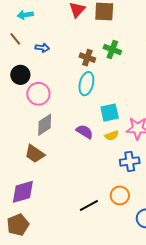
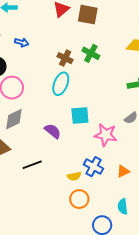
yellow semicircle: (112, 136) -> (74, 176), moved
blue cross: (130, 161) -> (93, 167), turned 30
black line: (89, 206) -> (32, 165), moved

